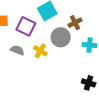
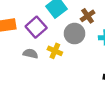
purple square: (26, 26) -> (36, 27), turned 30

